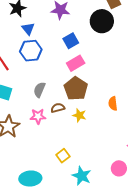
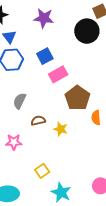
blue square: (71, 41) -> (45, 56), moved
brown pentagon: (76, 89) -> (77, 98), moved
pink star: (38, 116) -> (14, 142), moved

